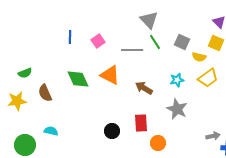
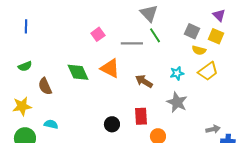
blue line: (70, 37) -> (26, 26), moved
gray square: (182, 42) -> (192, 31), moved
yellow star: (17, 101) -> (22, 106), moved

